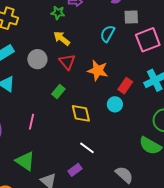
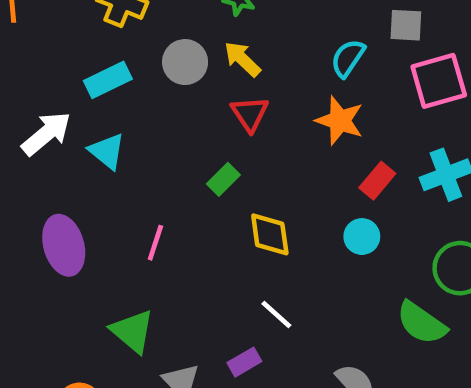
gray circle: (37, 59) -> (185, 62), moved
orange star: (98, 70) -> (340, 121), moved
cyan circle: (115, 104) -> (362, 237), moved

